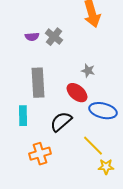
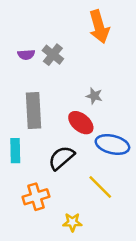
yellow star: (106, 167) -> (72, 222), moved

